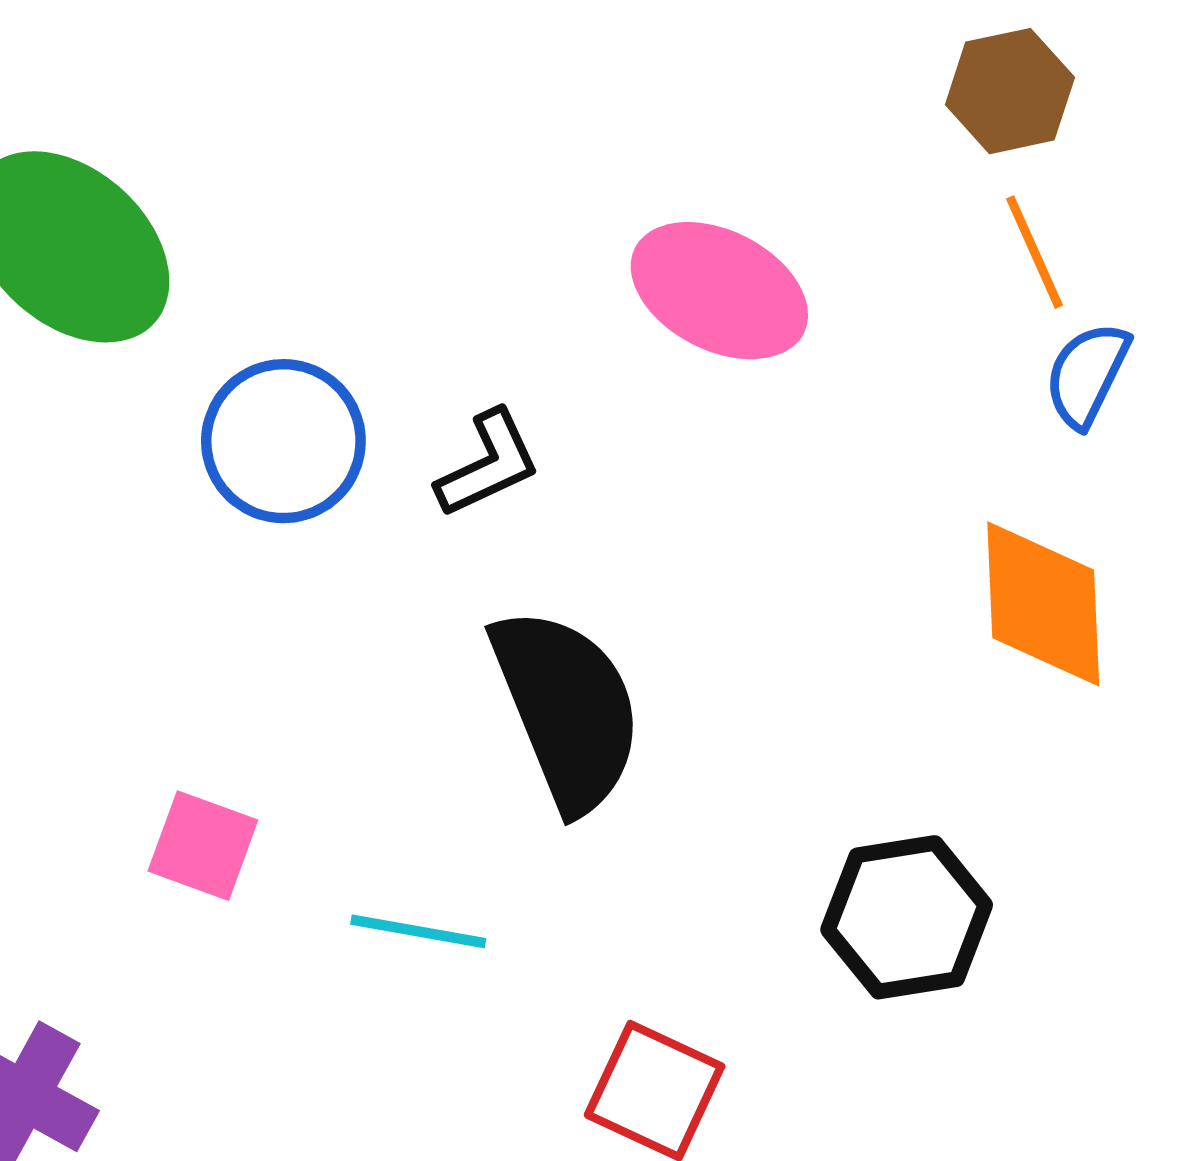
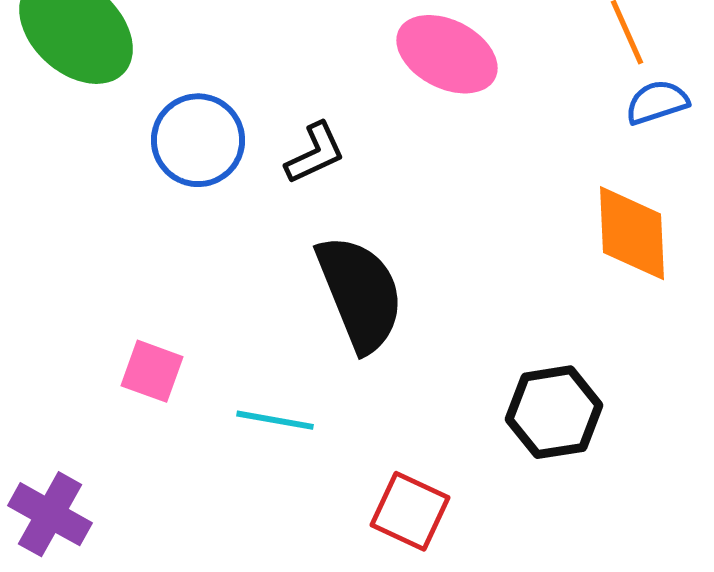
blue semicircle: (1087, 375) -> (657, 102), turned 46

